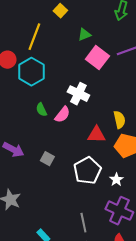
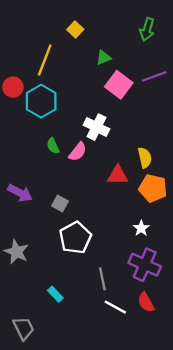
white pentagon: (87, 171) -> (75, 238), moved

